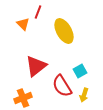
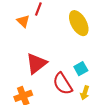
yellow ellipse: (64, 31) -> (79, 23), moved

